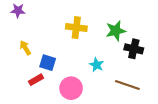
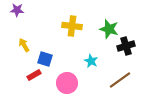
green star: (116, 31) -> (109, 29), turned 30
black cross: (134, 49) -> (126, 46), turned -30
brown line: (127, 85) -> (120, 80), turned -55

